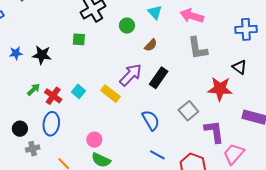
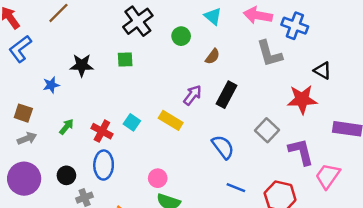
blue cross: (246, 29) -> (295, 26), moved, turned 30
black star: (42, 55) -> (82, 65), moved
purple arrow: (131, 75) -> (192, 95), size x0.7
green arrow: (34, 89) -> (66, 127), moved

